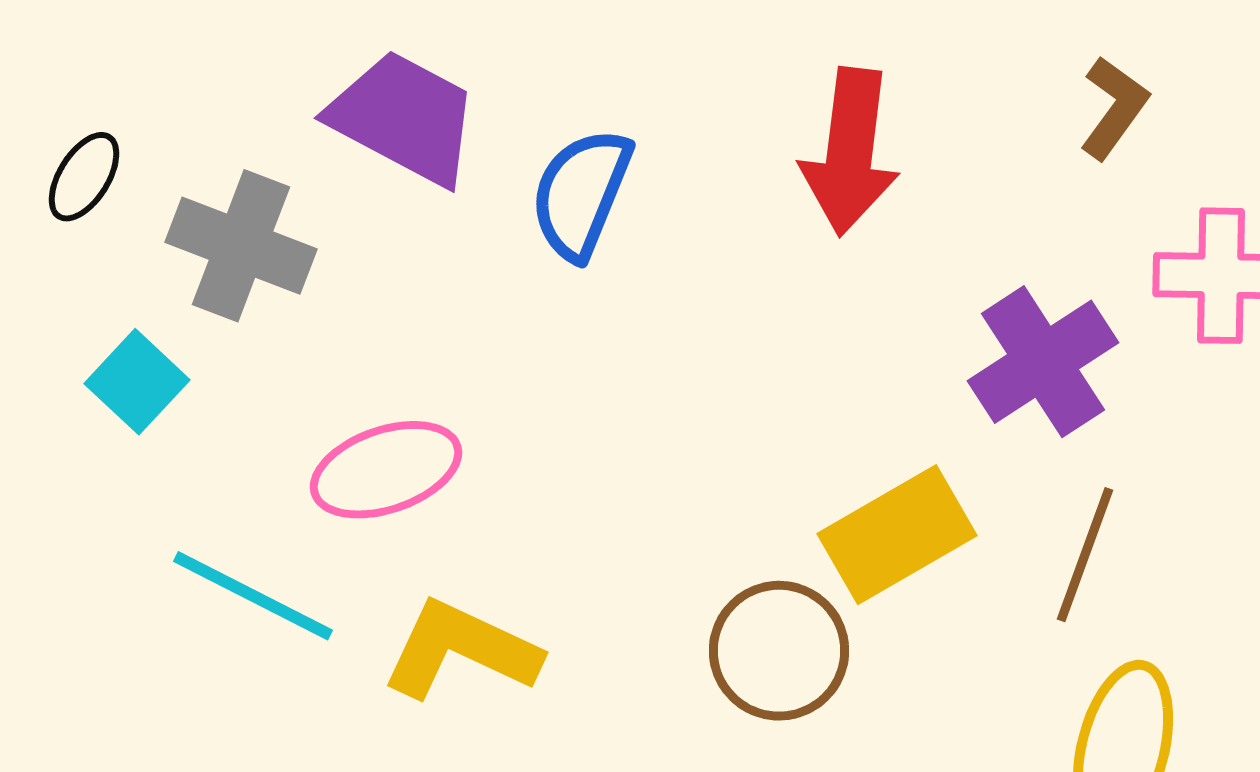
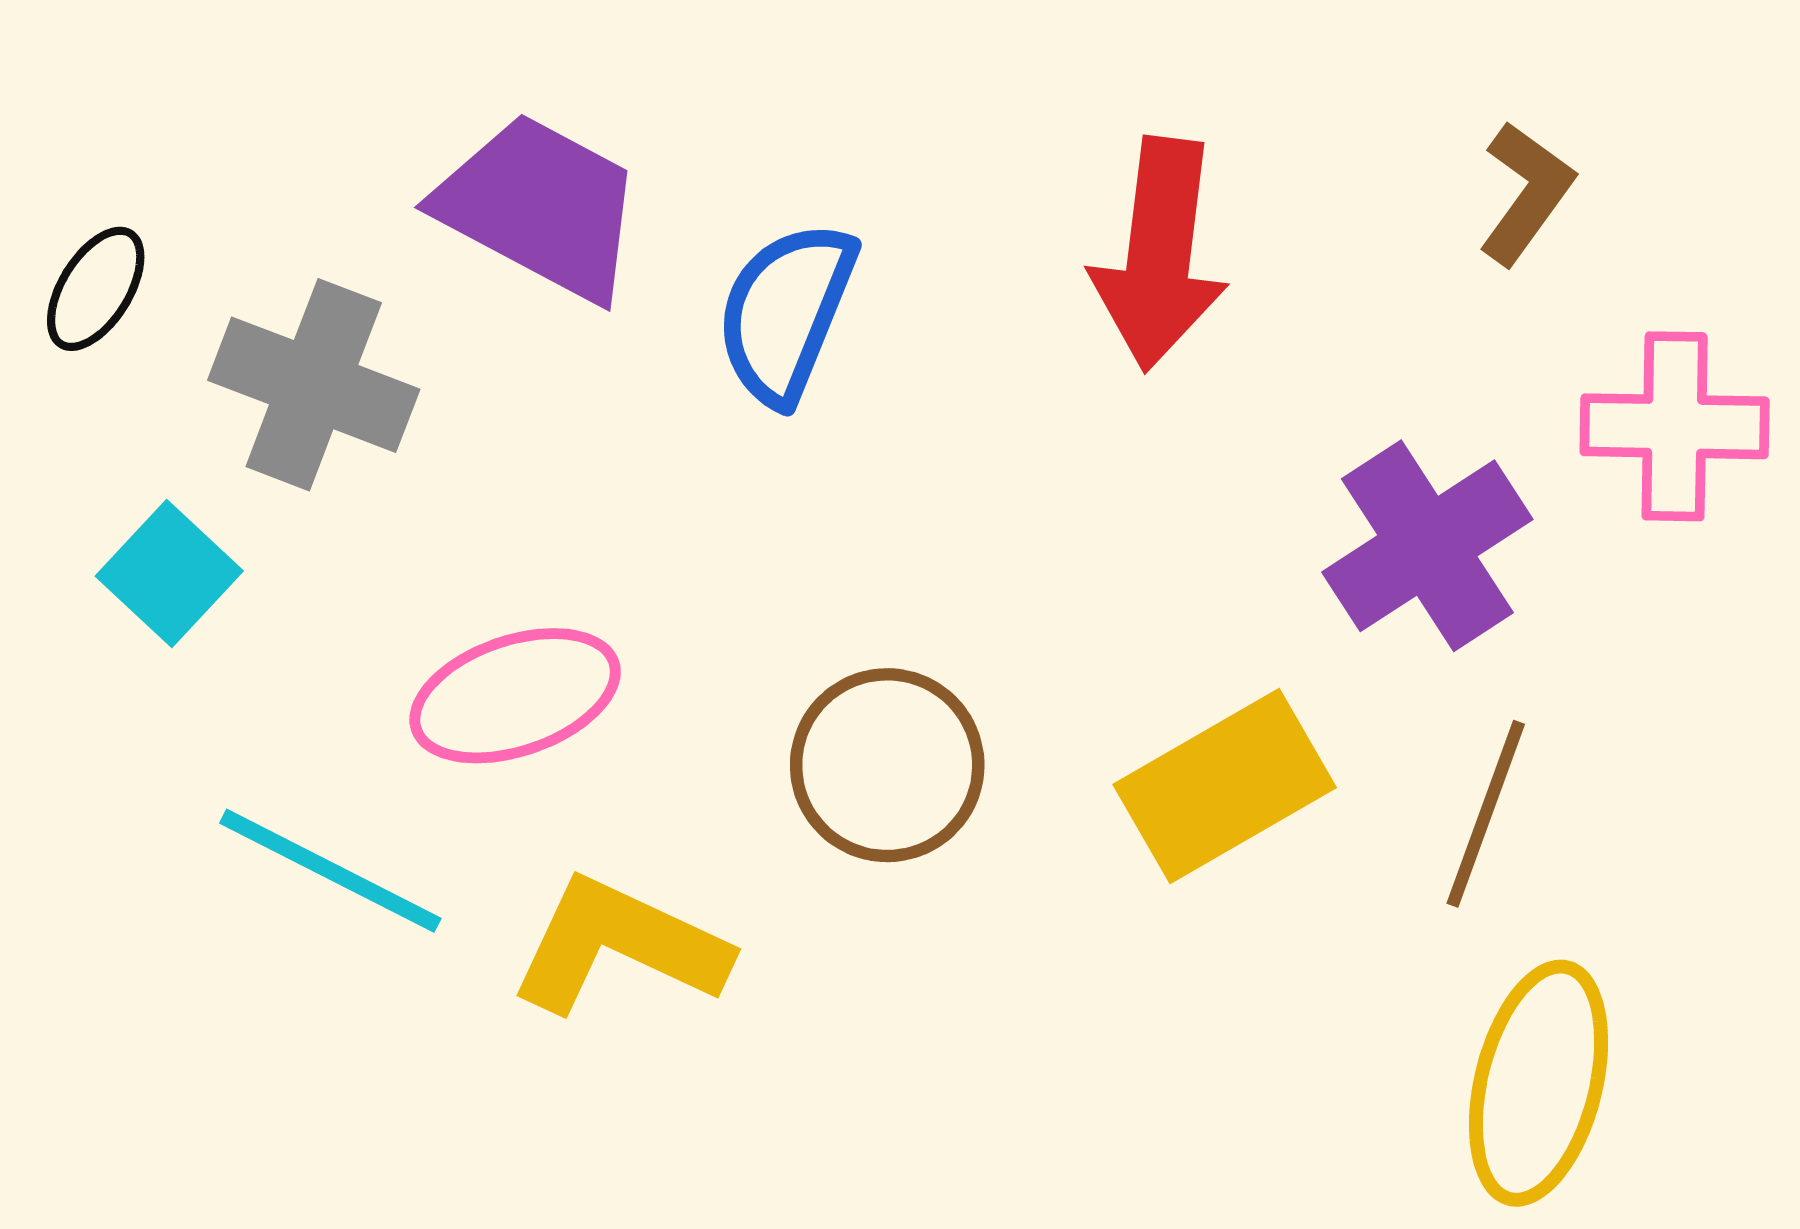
brown circle: (779, 651) -> (887, 765), moved

